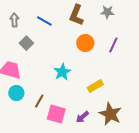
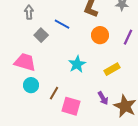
blue line: (44, 21) -> (62, 24), moved
yellow rectangle: (95, 86) -> (112, 69), moved
purple arrow: (82, 117) -> (103, 98), moved, turned -80

